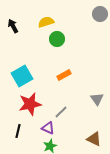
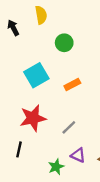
yellow semicircle: (46, 22) -> (41, 15), moved, turned 98
cyan square: (22, 76) -> (36, 75), moved
purple triangle: (48, 128) -> (78, 155), moved

